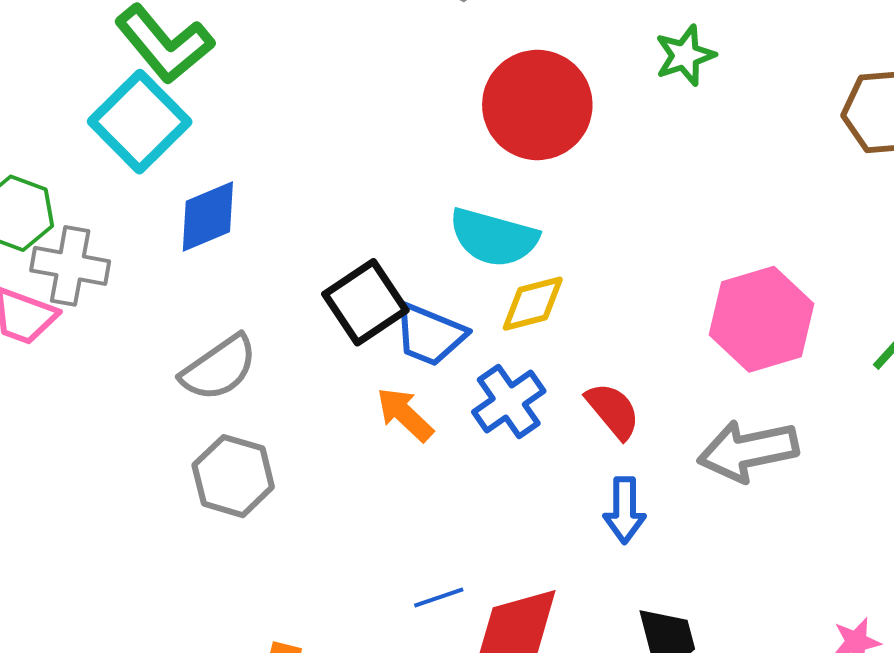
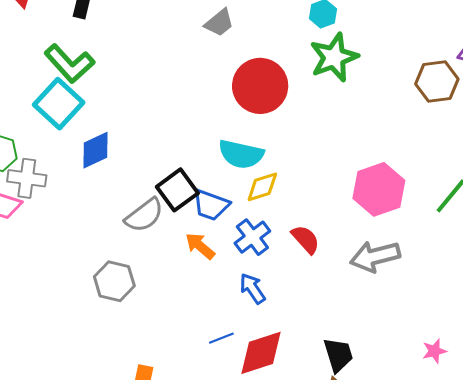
green star: (685, 55) -> (334, 57), size x1.6
gray semicircle: (219, 368) -> (144, 215), moved
blue arrow: (625, 510) -> (252, 288), moved, turned 148

